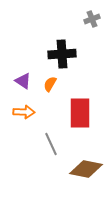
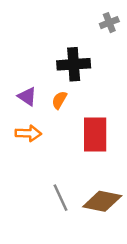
gray line: (51, 144) -> (61, 198), moved

